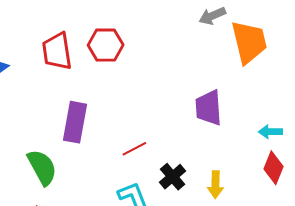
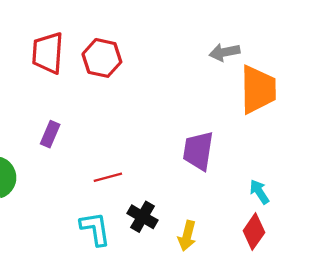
purple rectangle: (75, 122) -> (50, 134), size x0.6
cyan arrow: (270, 132) -> (259, 192), turned 45
black cross: (173, 177) -> (142, 217), turned -32

